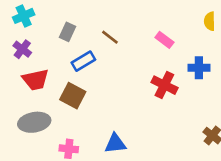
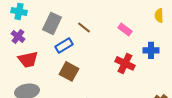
cyan cross: (24, 16) -> (19, 11), turned 35
gray rectangle: (67, 32) -> (52, 23), size x1.5
brown square: (73, 96) -> (69, 71), moved

